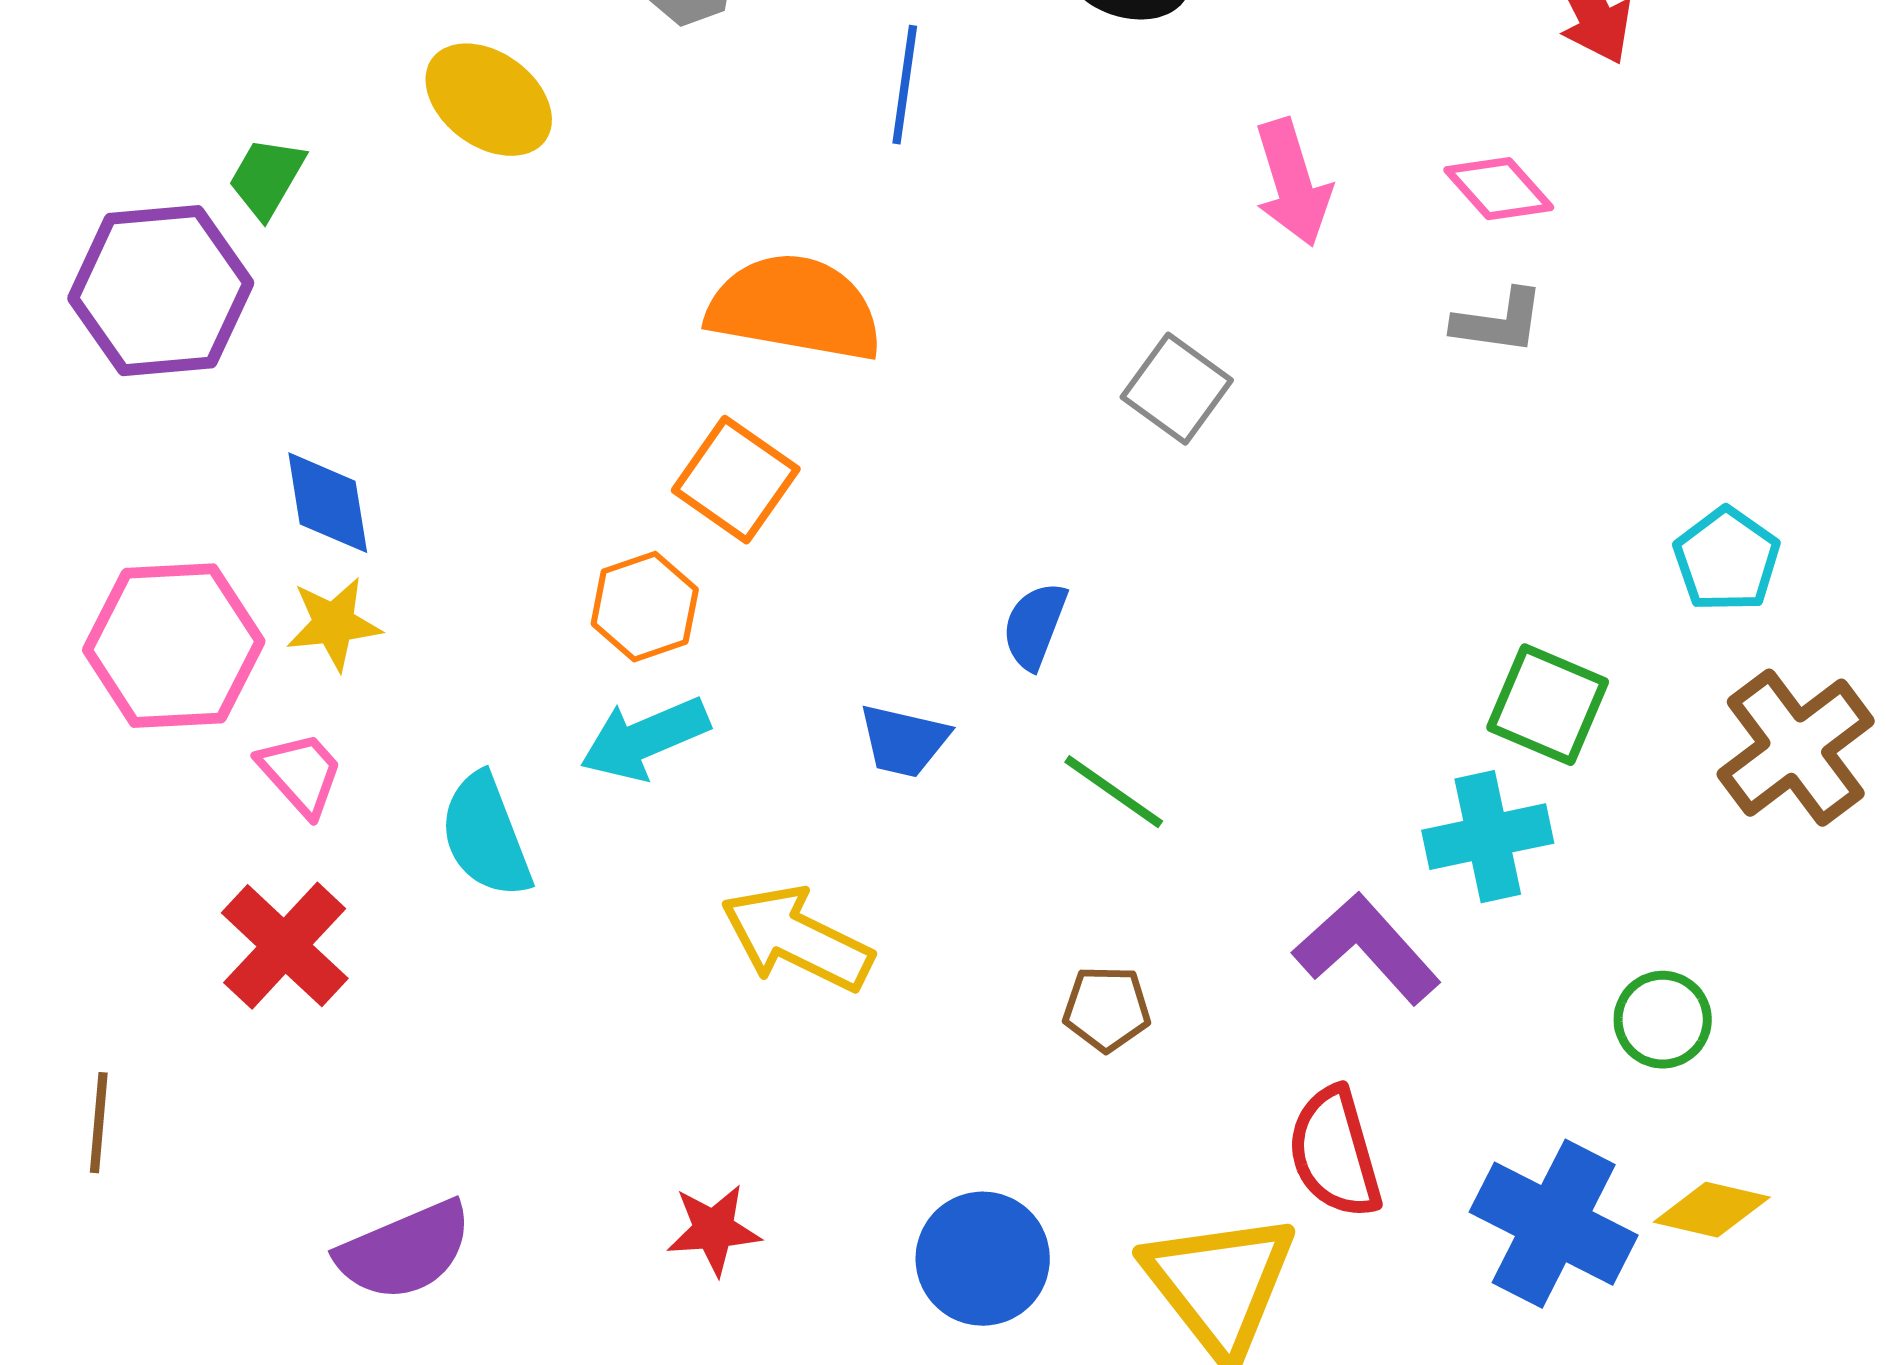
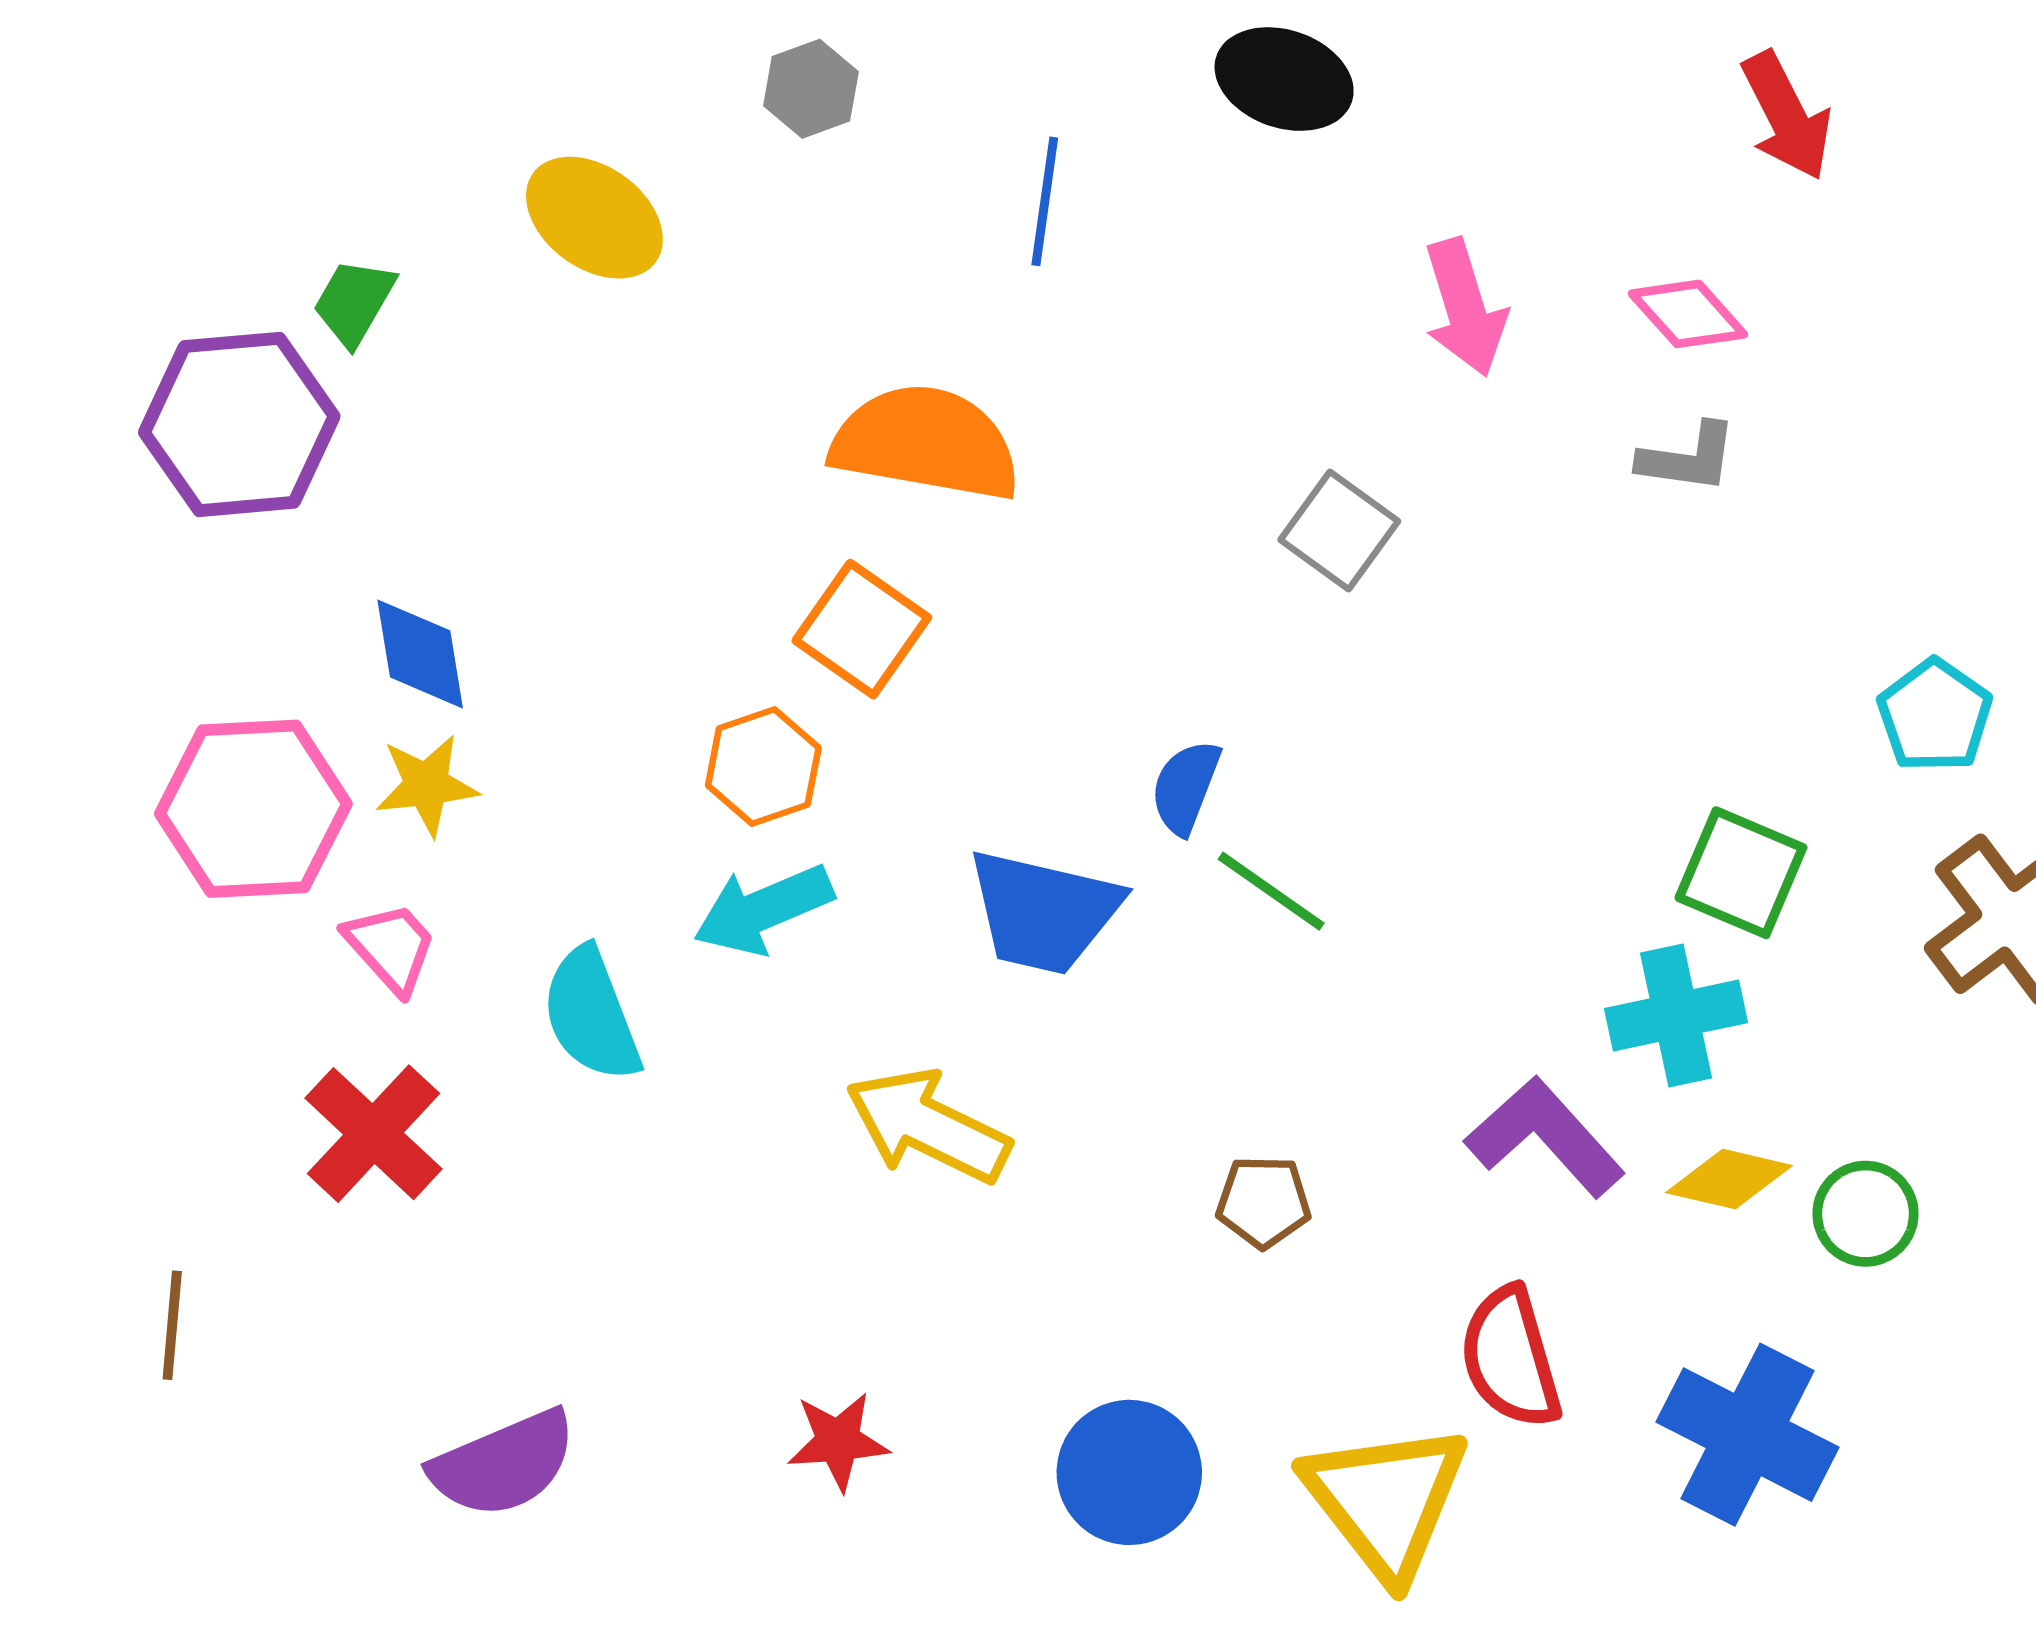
blue trapezoid: (904, 741) -> (1044, 912), size x1.6
green line: (1114, 792) -> (1271, 891), moved
yellow diamond: (1712, 1210) -> (1729, 1179), moved

